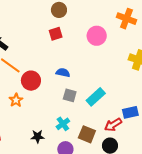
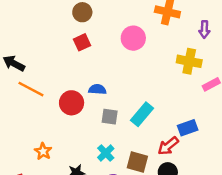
red circle: (31, 81) -> (72, 103), moved
orange star: (16, 100) -> (43, 151), moved

